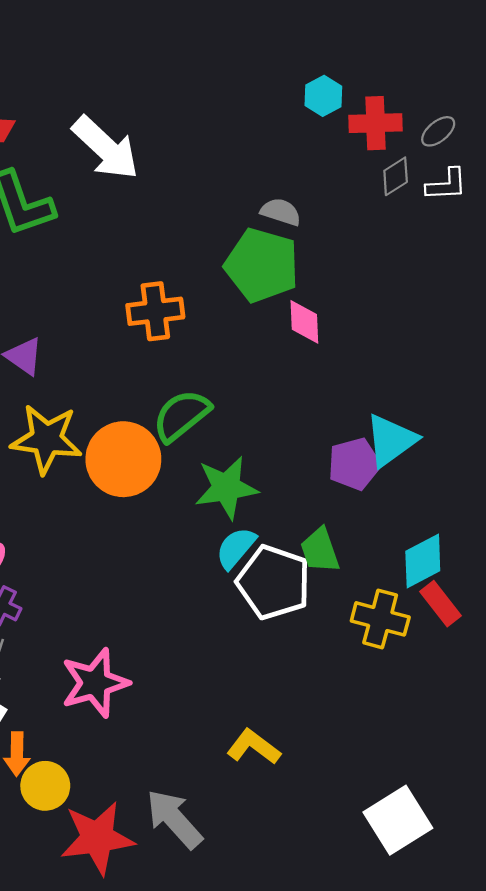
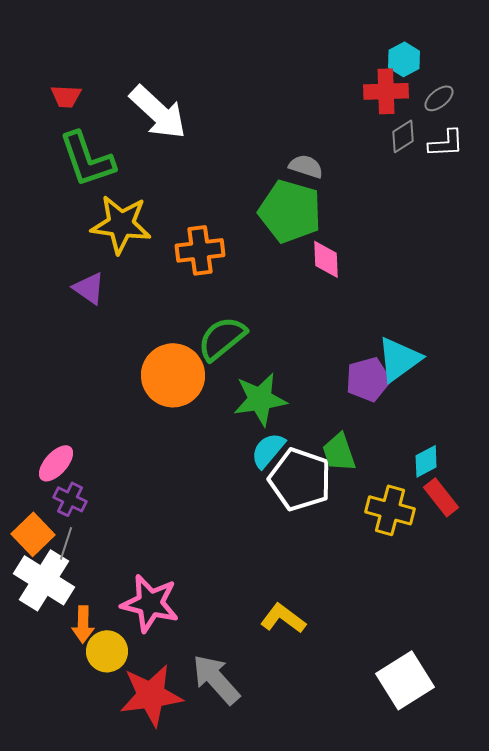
cyan hexagon: (323, 96) -> (404, 59), moved
yellow star: (46, 439) -> (121, 224), moved
cyan diamond: (423, 561) -> (426, 461), size x0.7
pink star: (95, 683) -> (150, 603), moved, turned 30

